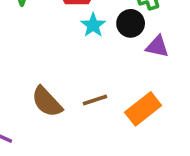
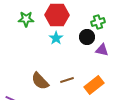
cyan star: (93, 25) -> (56, 38), moved

